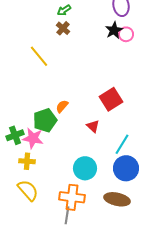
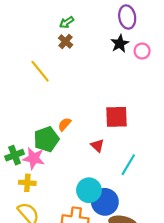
pink circle: (126, 34) -> (142, 51), moved
red square: (111, 99) -> (117, 117), turned 30
blue circle: (126, 168) -> (105, 202), moved

